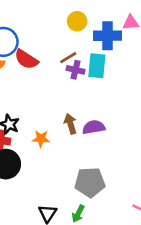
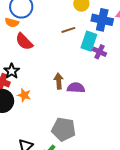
red semicircle: (26, 59) -> (24, 42), moved
purple cross: (75, 70) -> (99, 52), moved
orange star: (41, 139) -> (24, 95), moved

